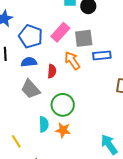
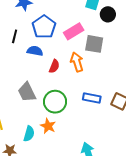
blue rectangle: (102, 55) -> (92, 98), moved
gray trapezoid: (31, 89) -> (27, 92), moved
cyan semicircle: (44, 124) -> (29, 134), moved

